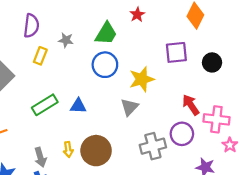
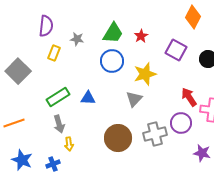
red star: (137, 15) -> (141, 36), moved
purple square: (176, 52) -> (176, 50), turned 35
yellow arrow: (68, 149) -> (69, 144), moved
brown circle: (96, 151) -> (118, 138), moved
gray arrow: (40, 157) -> (59, 124), moved

